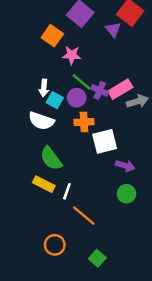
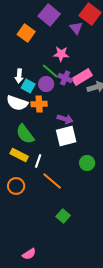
pink star: (72, 55) -> (61, 54), moved
orange cross: (84, 122) -> (39, 104), moved
white square: (105, 141) -> (66, 136), moved
purple arrow: (125, 166) -> (65, 119), moved
orange circle: (55, 245) -> (16, 186), moved

